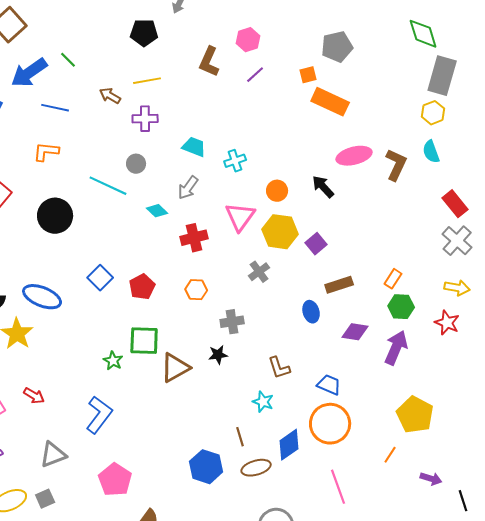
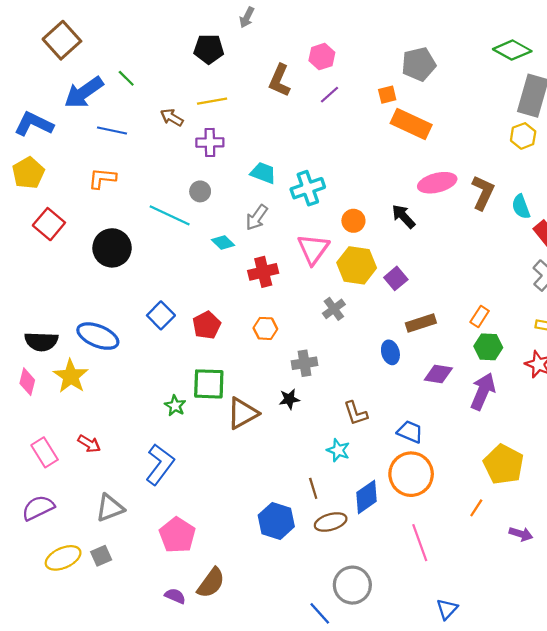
green diamond: (423, 34) -> (512, 50), turned -44
cyan semicircle: (431, 152) -> (521, 207), moved
cyan cross: (235, 161) -> (308, 188), size x1.4

